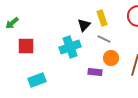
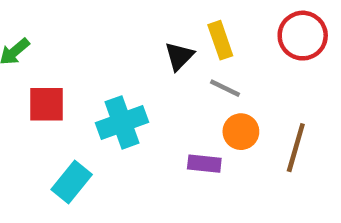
cyan cross: (70, 47) -> (122, 122), moved
cyan rectangle: (37, 80) -> (72, 182), turned -30

